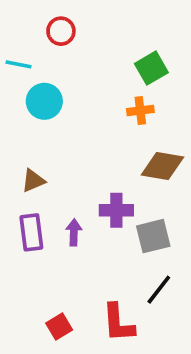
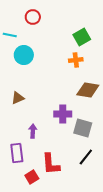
purple rectangle: (31, 232) -> (17, 153), moved
purple arrow: (74, 232) -> (33, 131), moved
gray square: (153, 236) -> (83, 128), turned 30
red L-shape: (118, 323) -> (51, 164), moved

